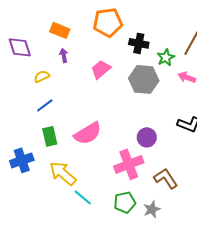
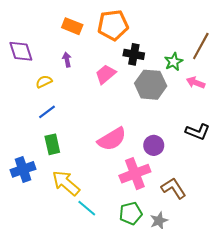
orange rectangle: (60, 30) -> (72, 26), moved
black cross: (139, 43) -> (134, 54), moved
pink semicircle: (88, 133) -> (112, 139), moved

